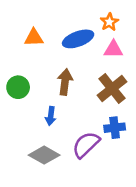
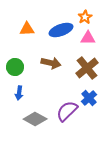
brown arrow: (65, 82) -> (51, 63), turned 96
blue arrow: (51, 116) -> (19, 93), moved
blue cross: (115, 128) -> (89, 98), turned -35

